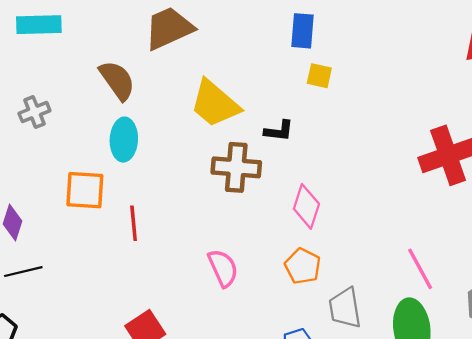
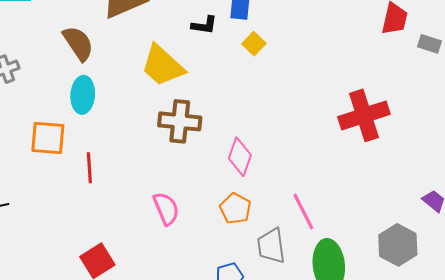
yellow square: (319, 76) -> (254, 44), turned 30
black L-shape: (279, 131) -> (204, 25), moved
pink line: (420, 269) -> (303, 212), moved

